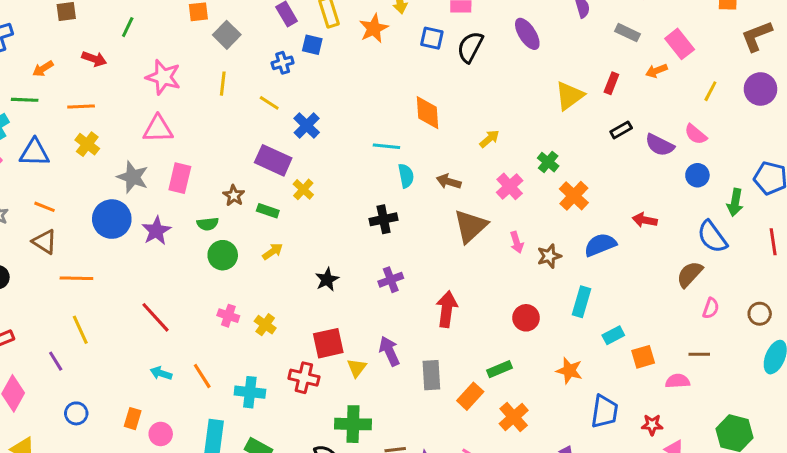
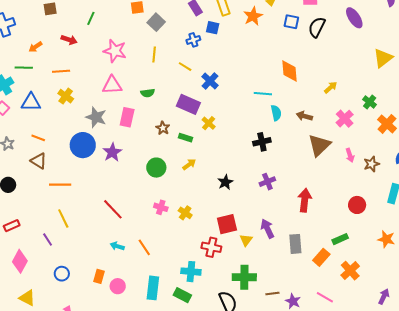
green semicircle: (208, 224) -> (148, 93), moved
cyan cross: (250, 392) -> (191, 272), moved

